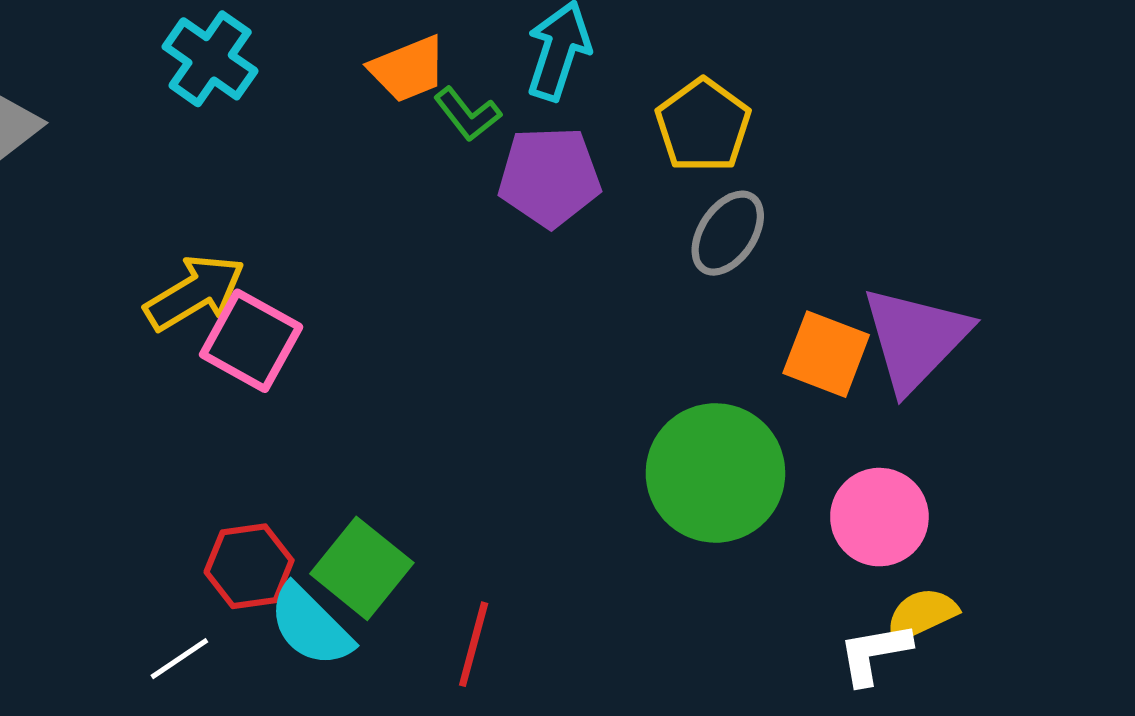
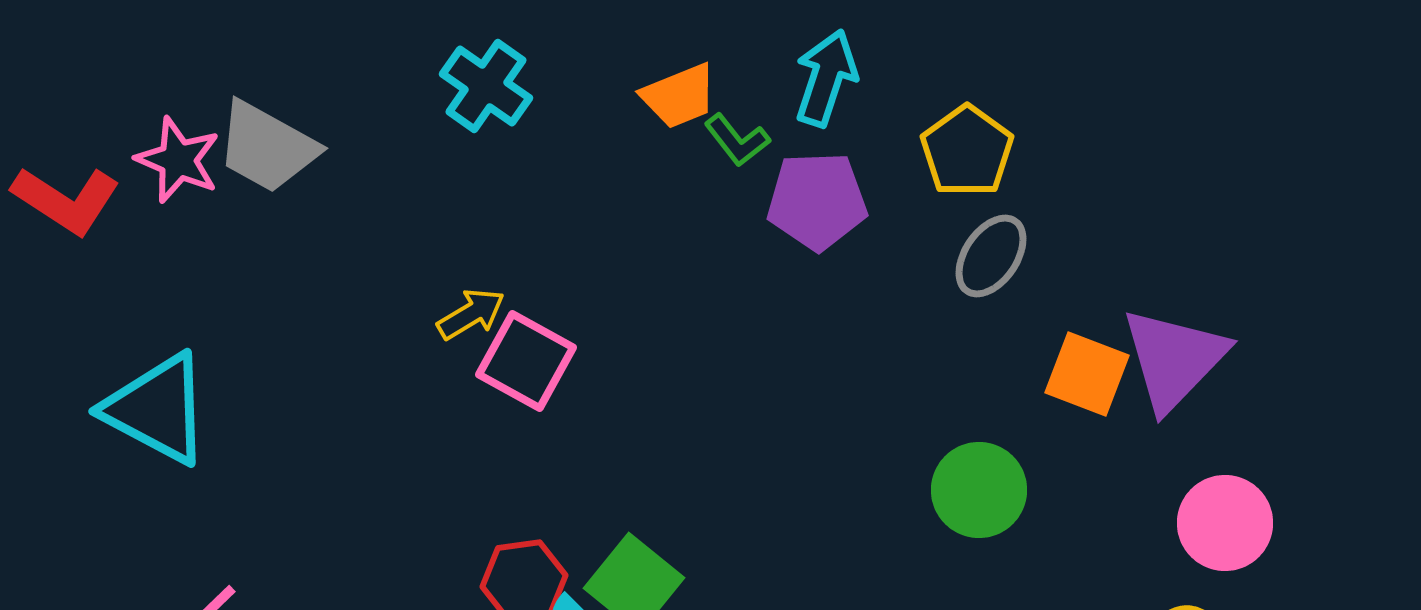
yellow arrow: (195, 293) -> (471, 314), size x0.7
green circle: (715, 473) -> (979, 490), size x0.7
pink circle: (879, 517) -> (1225, 523), moved

